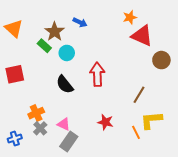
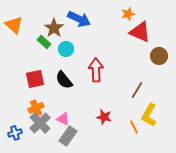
blue arrow: (80, 22) -> (79, 19), size x1.6
red square: (15, 74) -> (35, 79), moved
yellow L-shape: (151, 120) -> (149, 115), turned -55
gray cross: (40, 128) -> (40, 123), size x1.5

